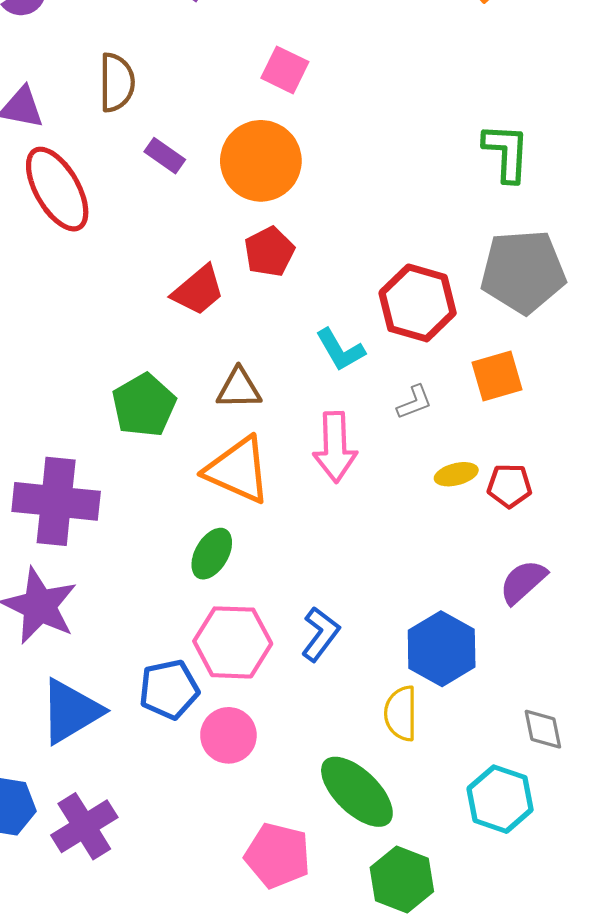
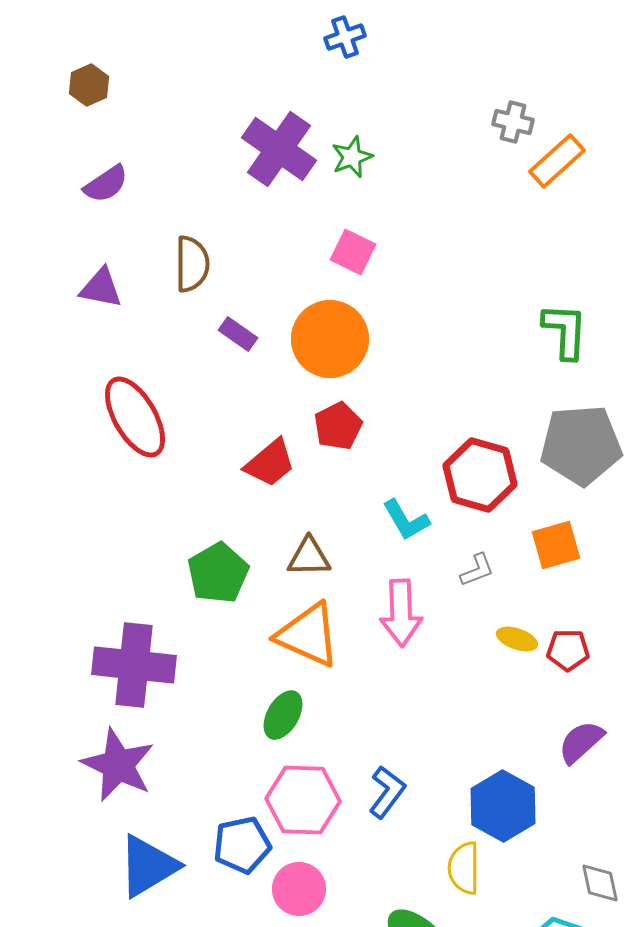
red ellipse: (57, 189) -> (135, 417), moved
yellow ellipse: (456, 474) -> (517, 639), turned 33

